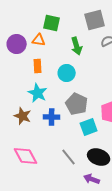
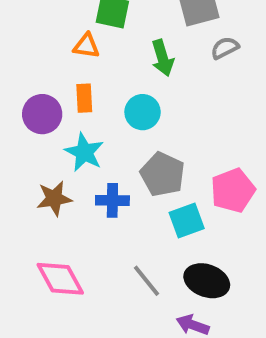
purple circle: (17, 44) -> (42, 114), moved
brown star: (23, 116) -> (54, 198), turned -30

